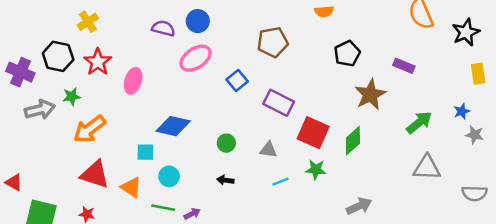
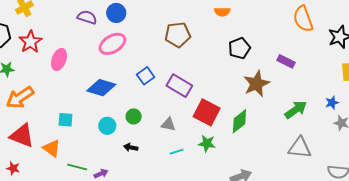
blue square: (237, 81) -> (146, 76), moved
blue diamond: (173, 126) -> (101, 88), moved
cyan circle: (169, 176) -> (107, 126), moved

